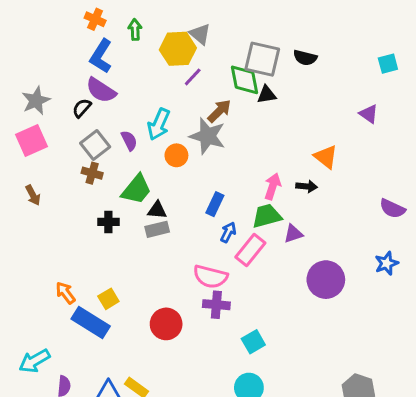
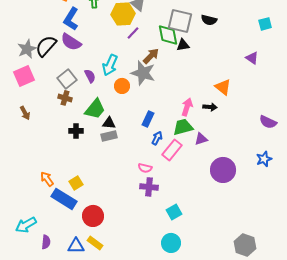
black semicircle: (82, 108) -> (46, 46), moved, size x1.6
pink semicircle: (210, 277) -> (145, 168), size x0.6
red circle: (166, 324) -> (93, 216), moved

